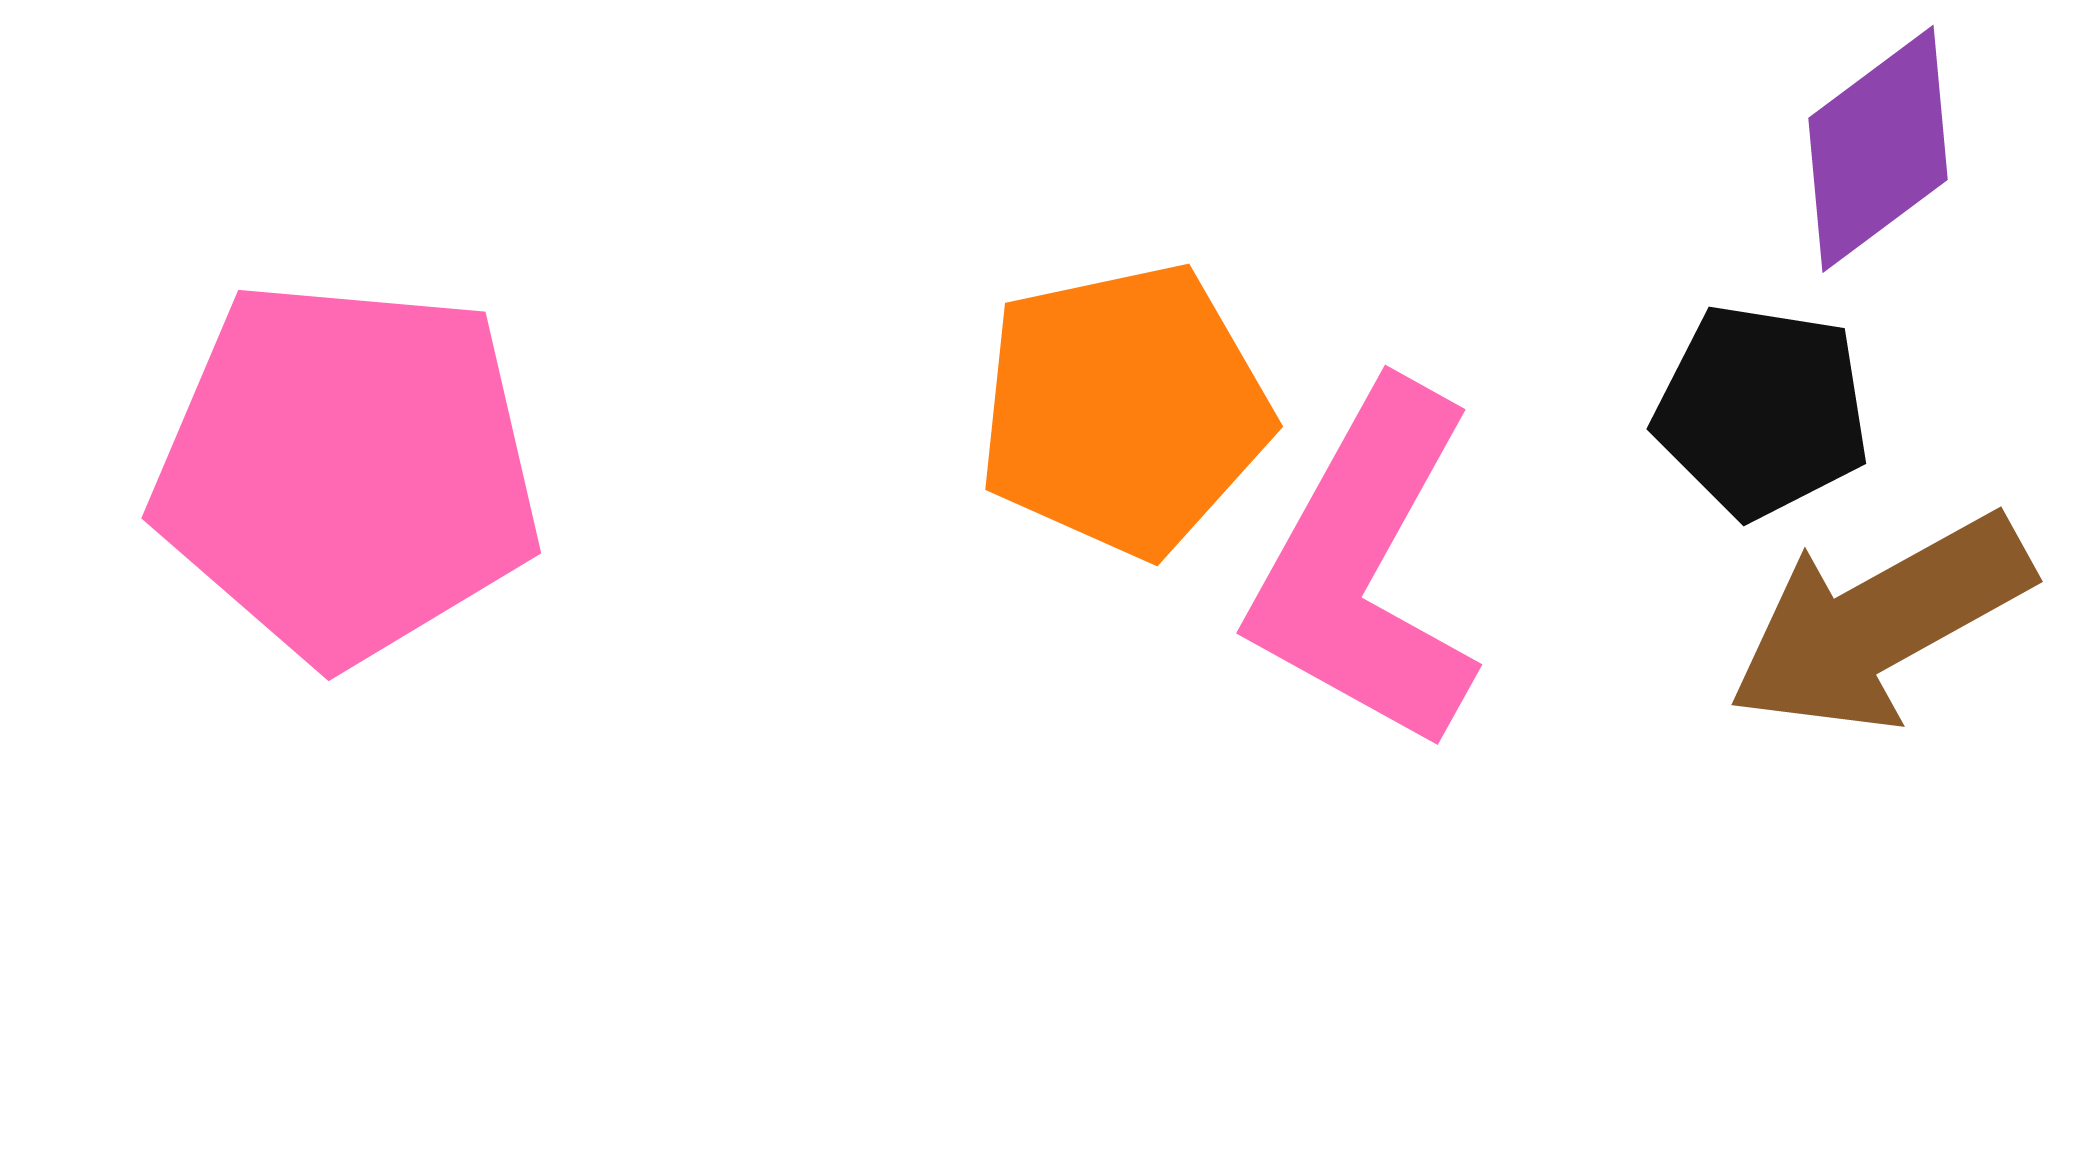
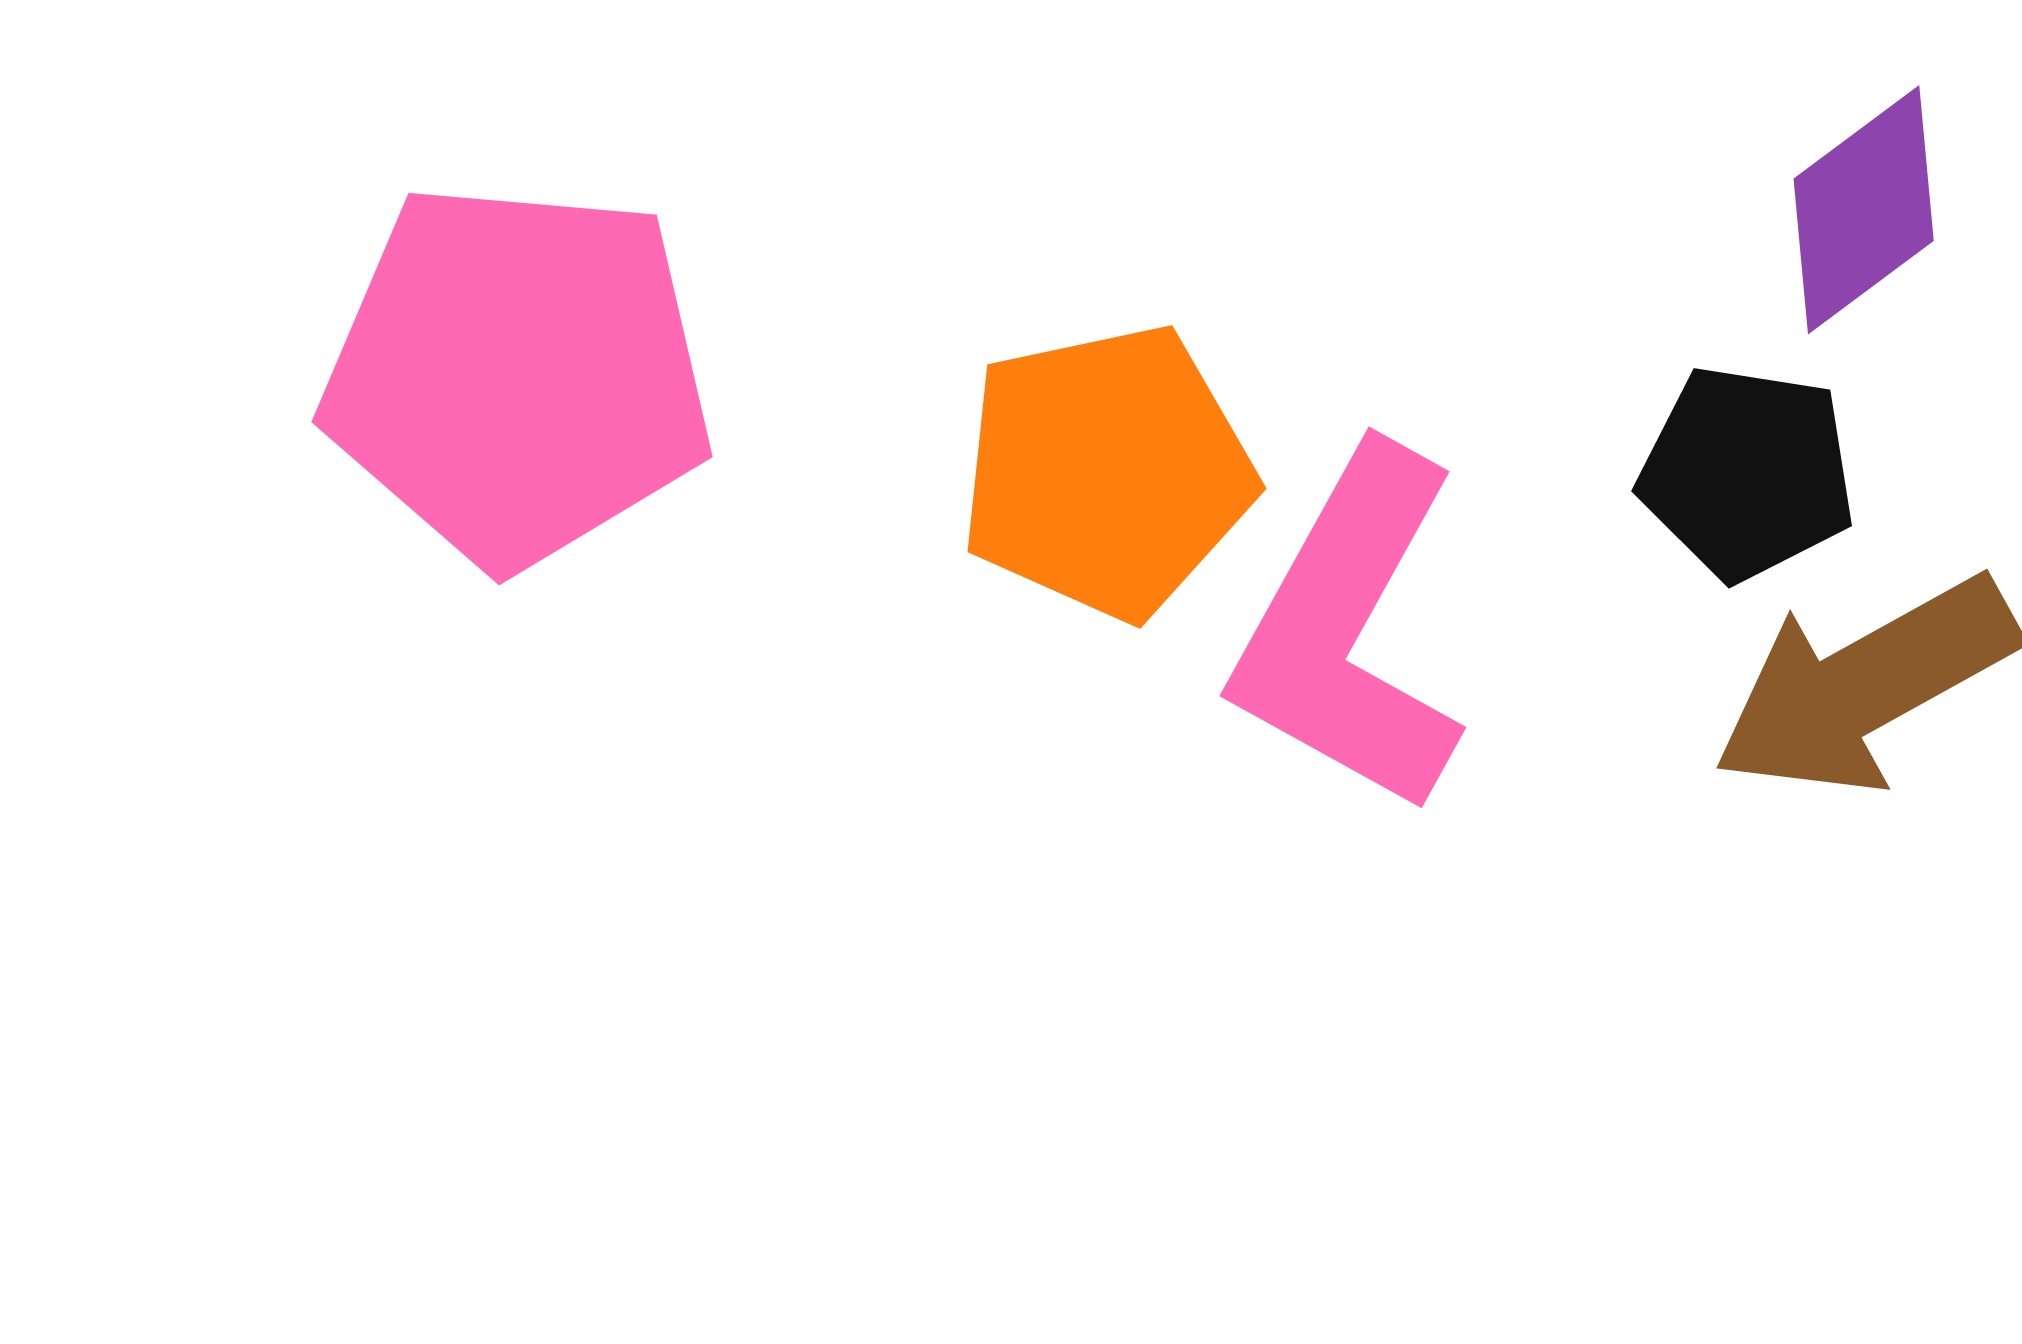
pink pentagon: (347, 471) -> (518, 374), moved

